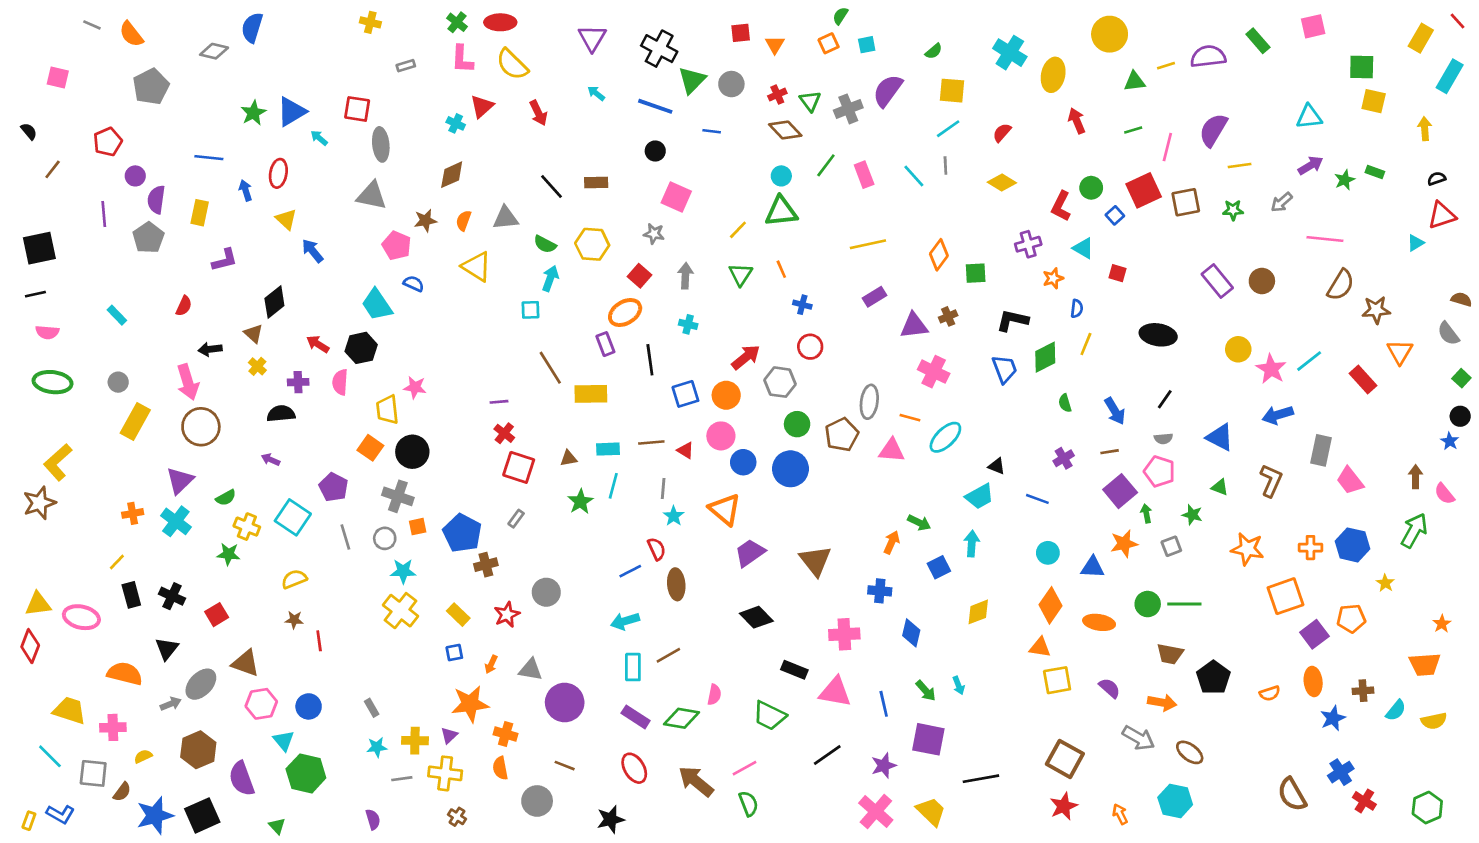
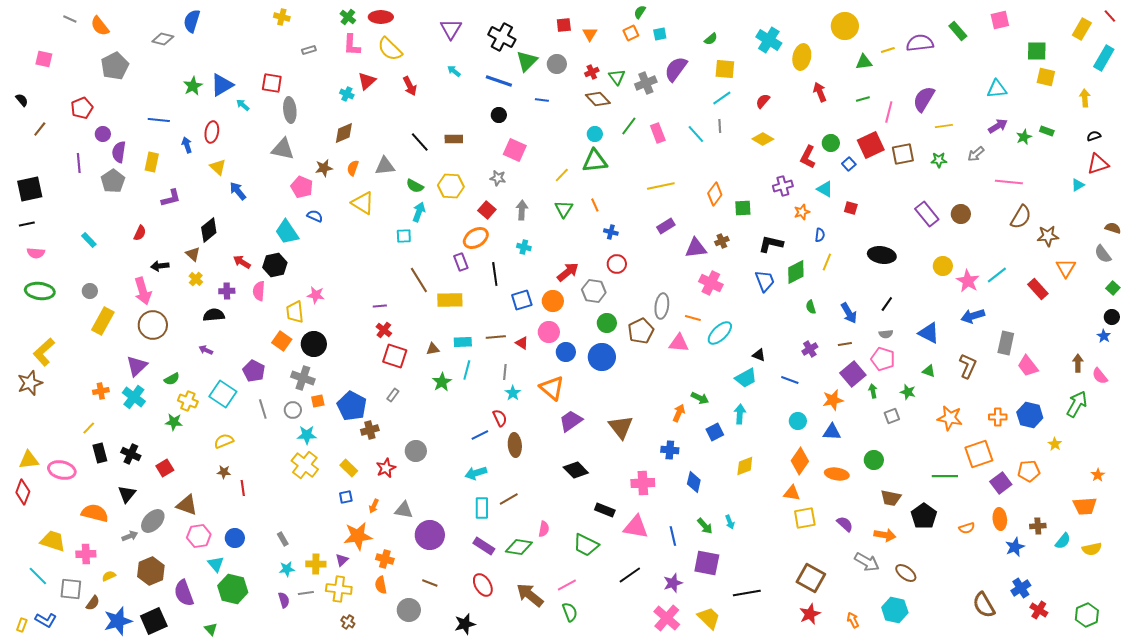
orange star: (1124, 544) -> (833, 400), moved
green line: (1184, 604) -> (945, 476), moved
purple semicircle: (373, 819) -> (284, 600), moved

